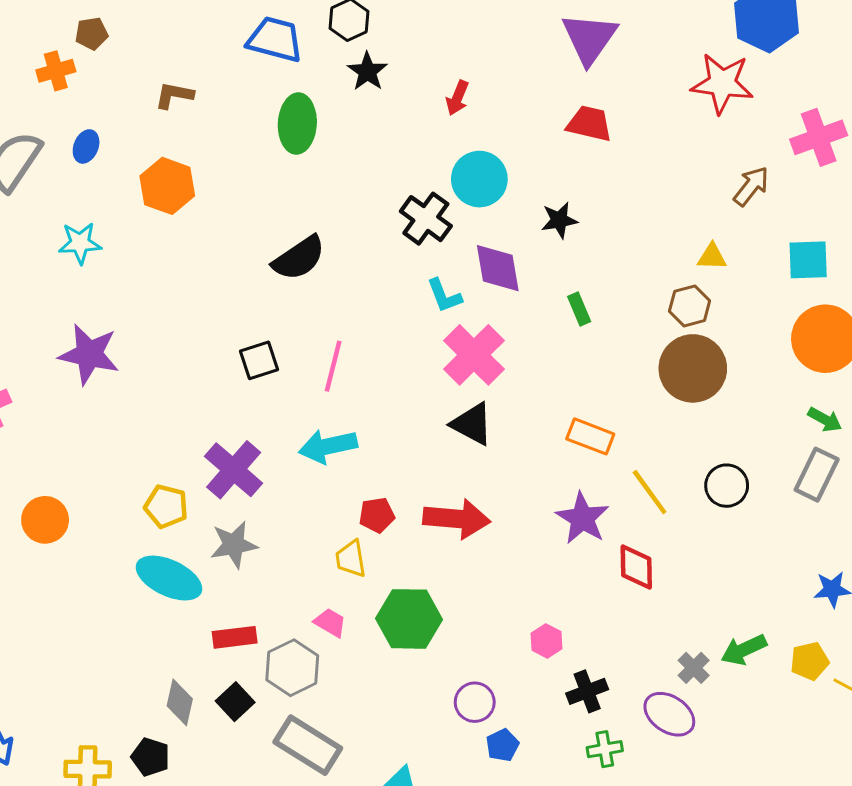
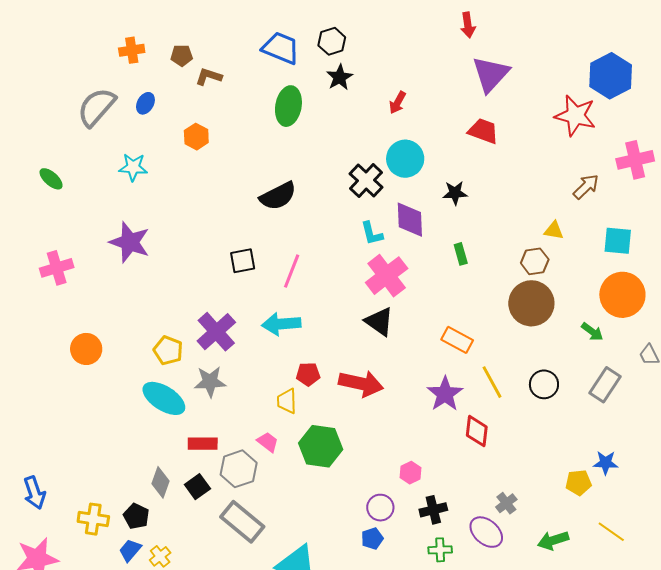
brown pentagon: (92, 33) -> (182, 55), moved
orange hexagon: (167, 186) -> (196, 137), size x0.7
green arrow: (825, 420) -> (592, 332), moved
green arrow: (744, 650) -> (553, 540), moved
yellow pentagon: (810, 661) -> (578, 483), moved
purple circle: (475, 702) -> (380, 508), moved

